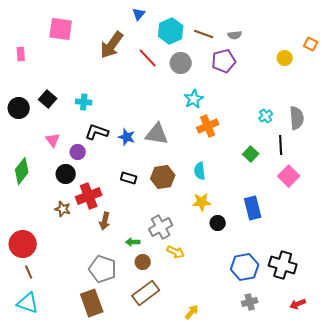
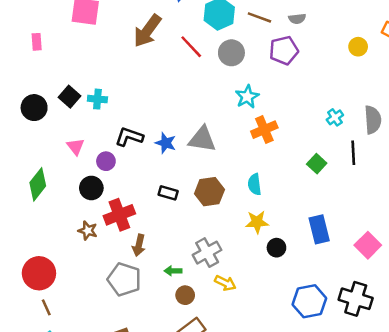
cyan cross: (84, 102) -> (97, 99), moved
pink square: (289, 176) -> (368, 245), moved
gray pentagon: (103, 269) -> (124, 279), moved

